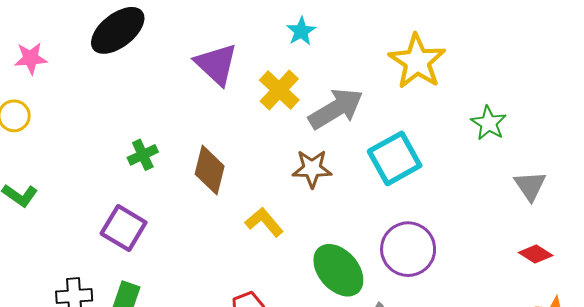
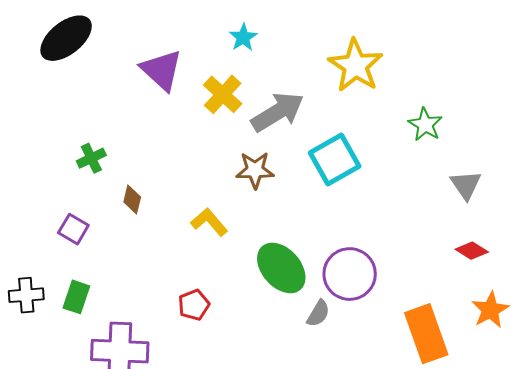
brown diamond: (210, 170) -> (132, 199), moved, size x0.6
purple square: (124, 228) -> (73, 229), size x0.7
purple circle: (408, 249) -> (350, 274), moved

